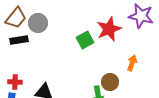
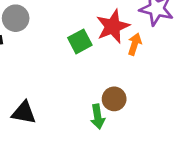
orange arrow: (132, 63) -> (135, 44), moved

